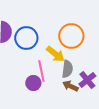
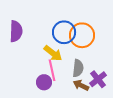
blue circle: (26, 38) -> (64, 32), moved
yellow arrow: (55, 54) -> (53, 53), moved

